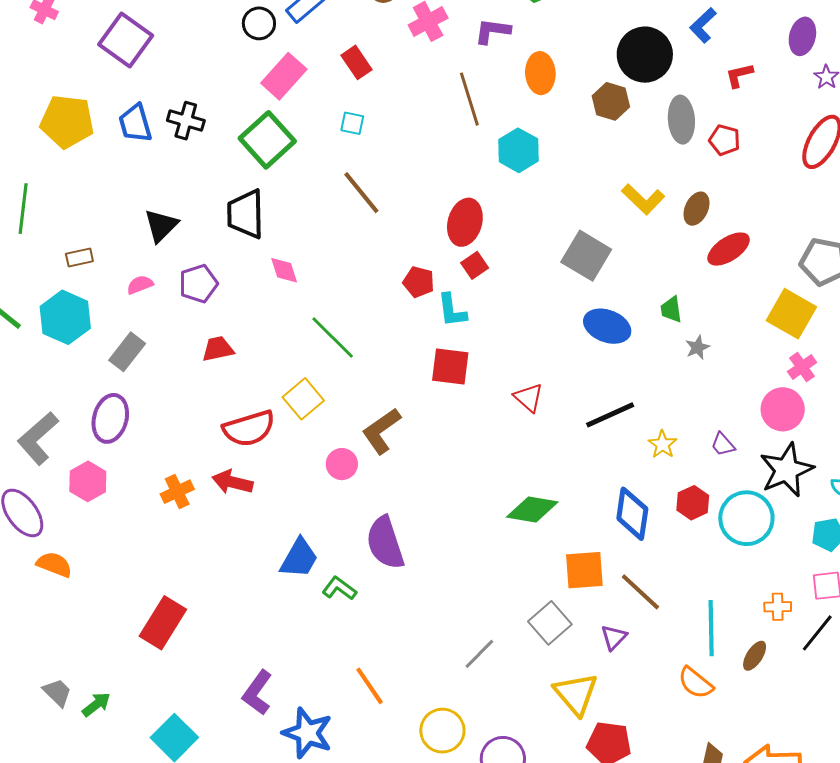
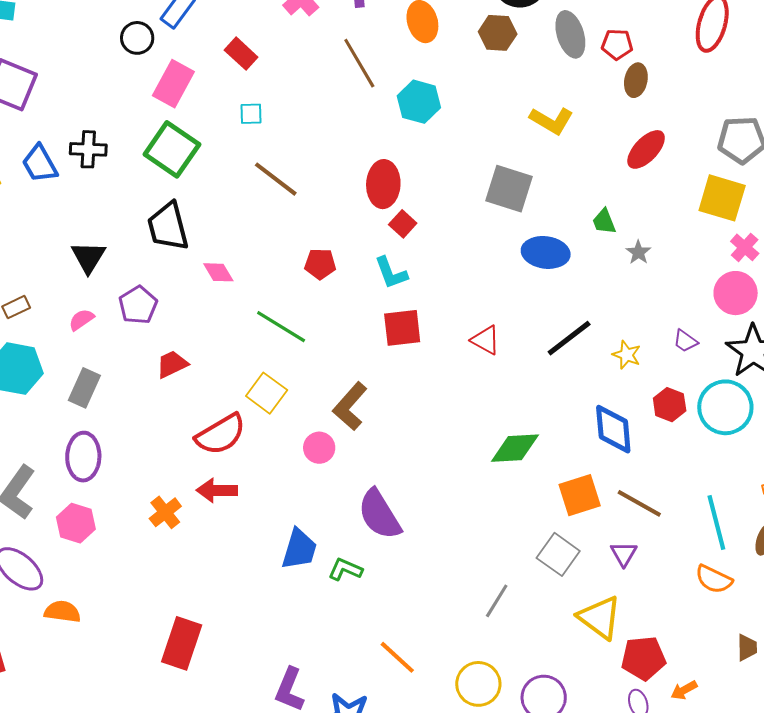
brown ellipse: (696, 209) -> (636, 80), moved
red pentagon: (419, 282) -> (320, 264), moved

